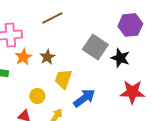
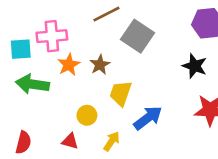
gray square: (95, 47) -> (138, 36), moved

